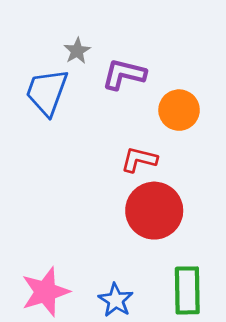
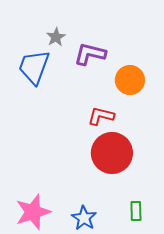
green rectangle: (187, 290) -> (136, 211), size x0.6

